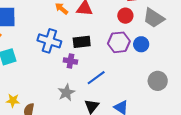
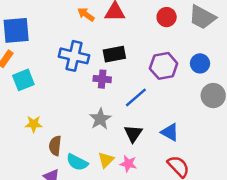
purple hexagon: (119, 42) -> (164, 66), moved
blue circle: (141, 44) -> (200, 63), moved
yellow star: (13, 101) -> (34, 124), moved

